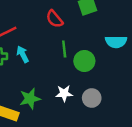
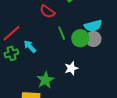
cyan semicircle: (116, 42) -> (93, 26), moved
gray circle: (92, 98) -> (93, 39), moved

